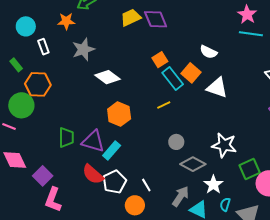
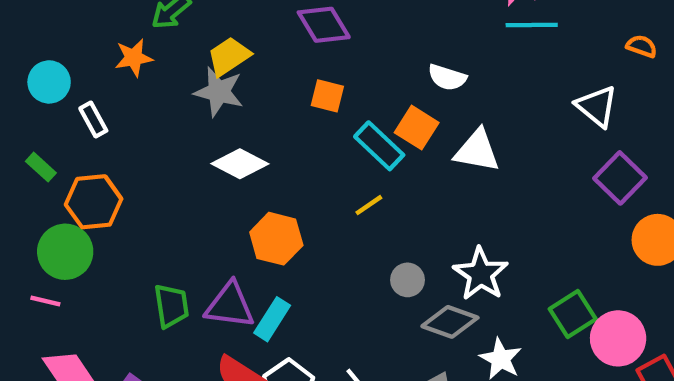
yellow trapezoid: (131, 18) -> (229, 56), moved
gray star: (83, 49) -> (219, 92), moved, turned -30
orange square: (160, 60) -> (327, 96), moved, turned -35
white star: (224, 145) -> (481, 274), moved, turned 30

